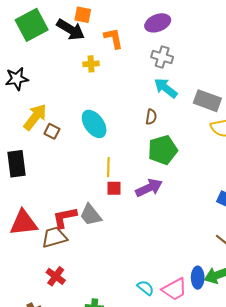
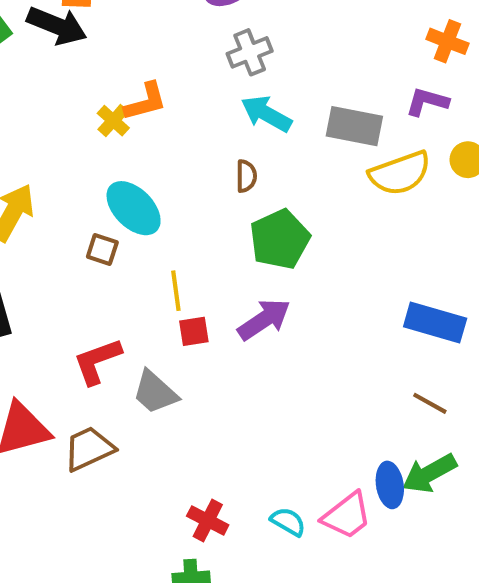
orange L-shape: (113, 38) -> (146, 102), moved, turned 95
gray cross: (162, 57) -> (250, 52), turned -30
yellow cross: (91, 64) -> (113, 121), moved, turned -35
brown square: (52, 131) -> (102, 249), moved
red L-shape: (65, 217) -> (97, 361), moved
red cross: (56, 276) -> (208, 520), moved

